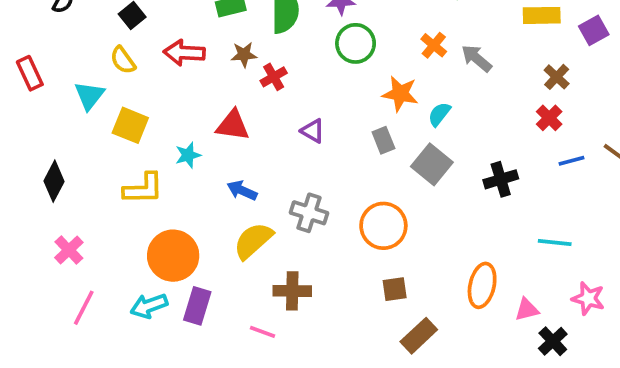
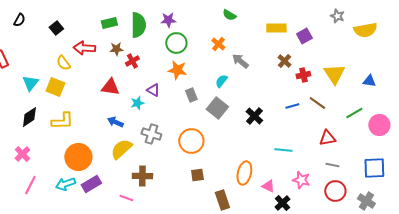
gray arrow: (477, 58) -> (240, 61), moved
yellow semicircle: (123, 60) -> (63, 63), moved
orange star: (400, 94) -> (177, 70), moved
cyan triangle: (89, 96) -> (30, 83), moved
red cross: (549, 118) -> (303, 75), moved, turned 32
cyan star: (188, 155) -> (137, 103), moved
black cross: (501, 179) -> (254, 116), turned -30
black diamond: (54, 181) -> (29, 117), moved, turned 30
purple rectangle: (197, 306) -> (91, 184), turned 42
pink triangle: (527, 310) -> (268, 186), turned 40
brown rectangle: (419, 336) -> (222, 200), moved, turned -66

